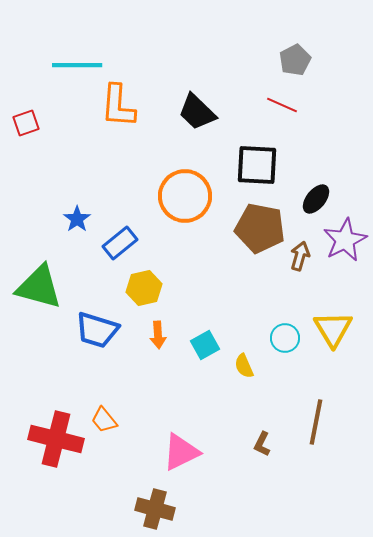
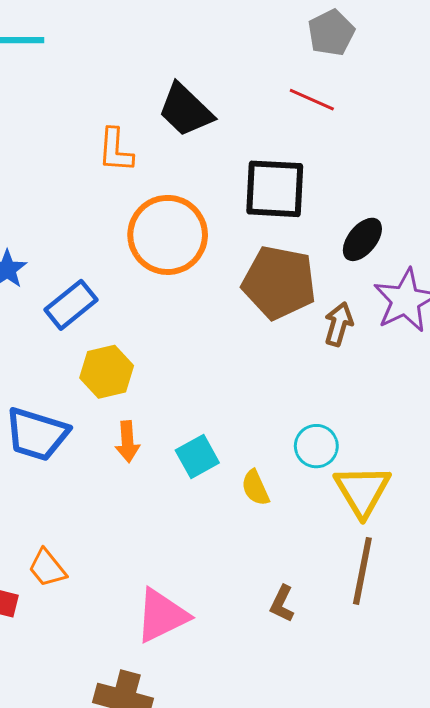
orange L-shape: (118, 106) -> (116, 150), moved, size x0.7
yellow triangle: (333, 329) -> (362, 491), moved

